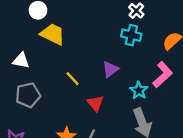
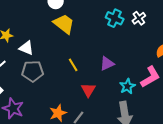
cyan cross: (131, 35) -> (115, 18), moved
white triangle: (21, 61) -> (26, 48), moved

